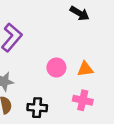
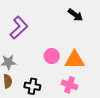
orange triangle: (85, 69) -> (75, 60), size x1.5

